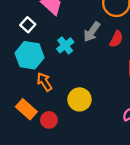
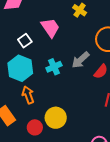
red circle: (49, 120) -> (35, 127), moved

